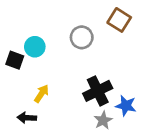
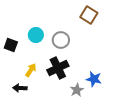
gray circle: (82, 37) -> (61, 40), moved
cyan circle: (35, 47) -> (36, 35), moved
black cross: (98, 91) -> (58, 68), moved

